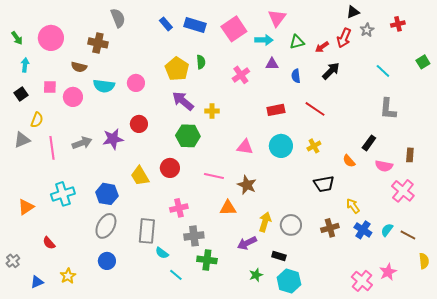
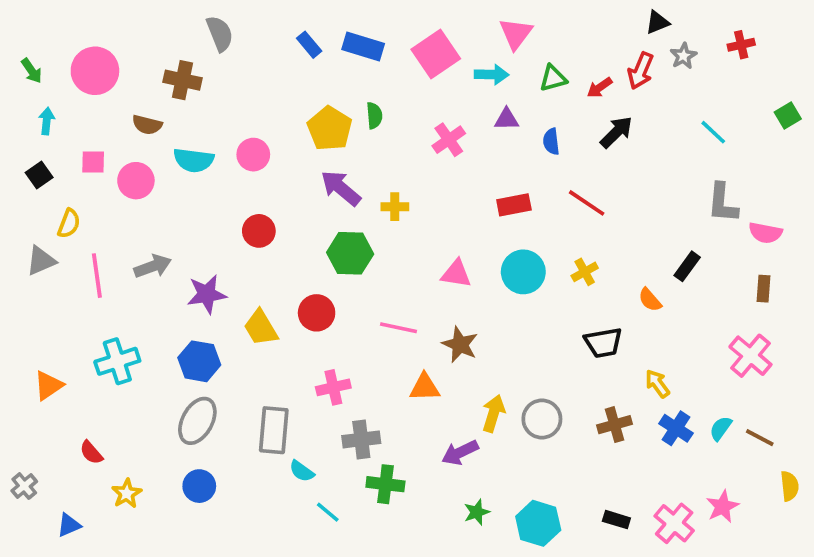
purple star: (113, 139) -> (207, 294), moved
pink semicircle: (384, 166) -> (765, 233), moved
black rectangle: (279, 256) -> (616, 520), moved
yellow star: (68, 276) -> (127, 493), moved

